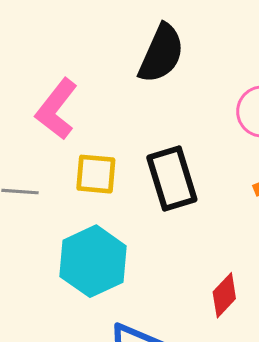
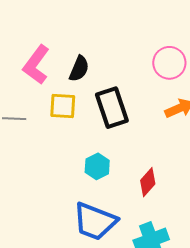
black semicircle: (161, 54) -> (79, 69), moved, size x0.7
cyan hexagon: (93, 261) -> (97, 166), moved, size x0.6

